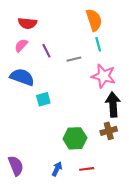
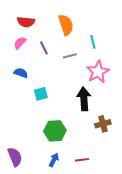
orange semicircle: (94, 20) -> (66, 25), moved
pink star: (103, 76) -> (98, 72), turned 30
blue semicircle: (22, 77) -> (21, 73), size x0.6
black arrow: (113, 105) -> (84, 99), moved
green hexagon: (75, 138) -> (55, 131), moved

